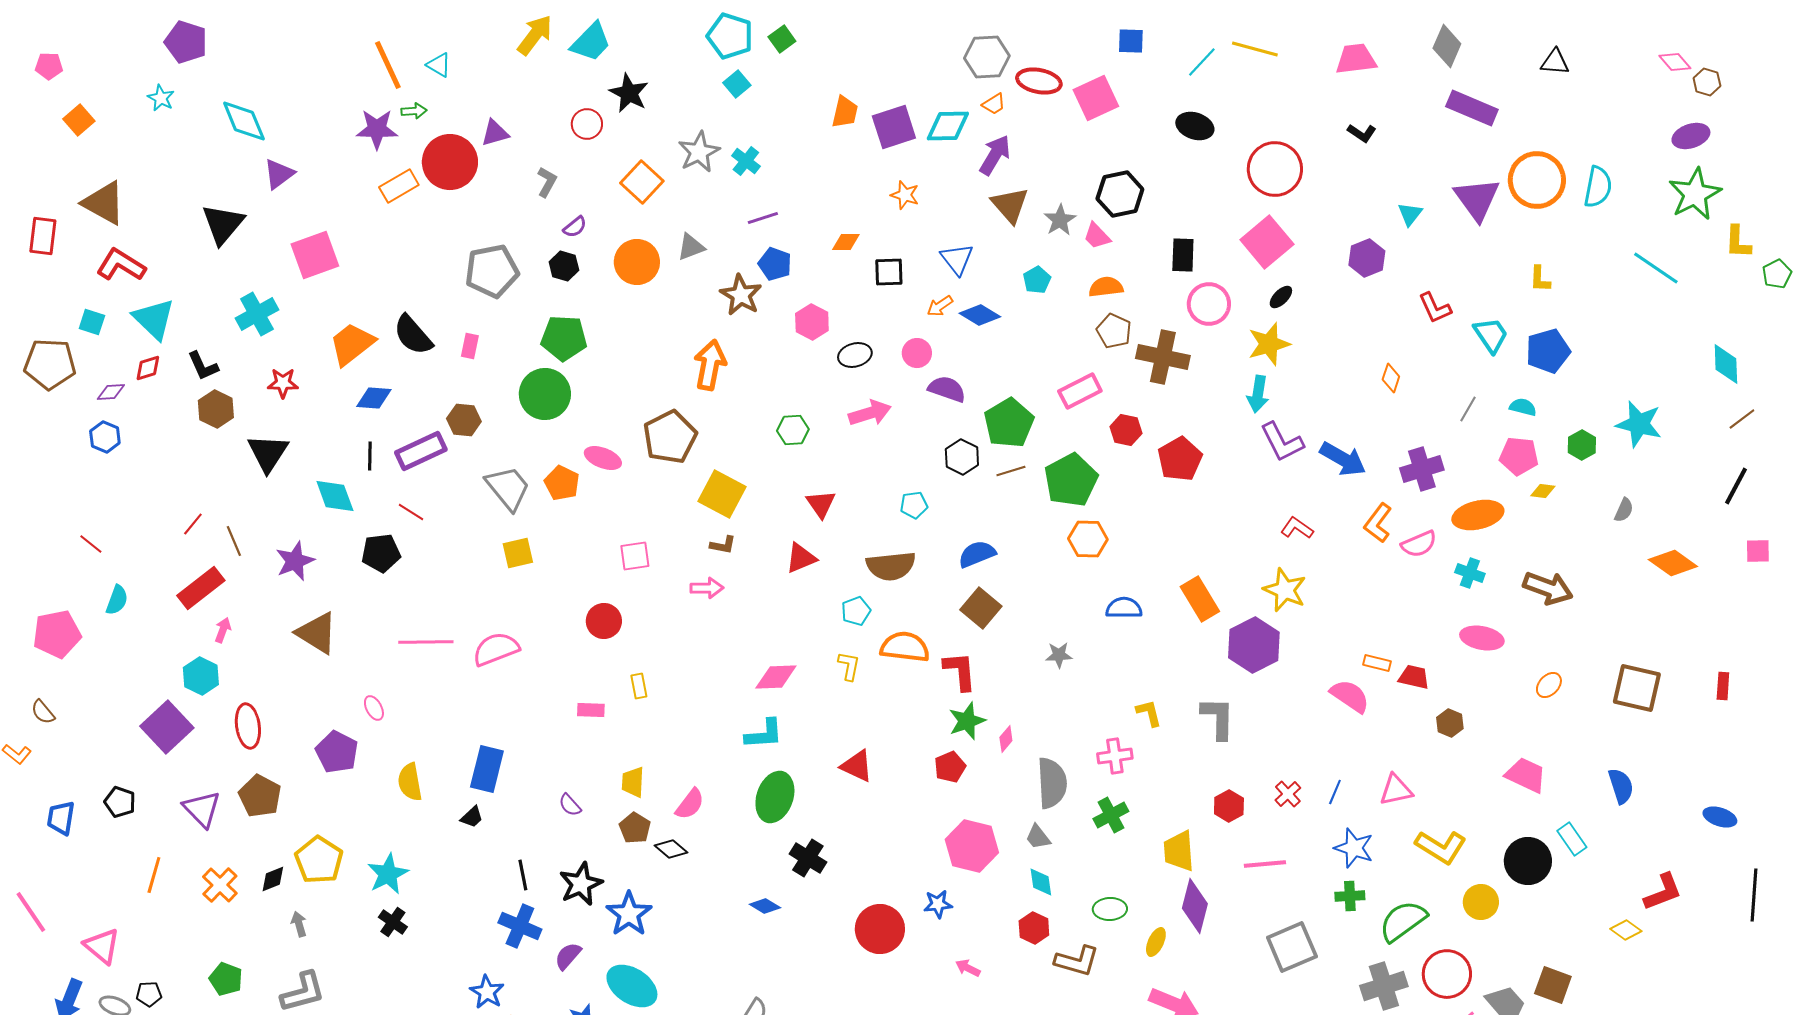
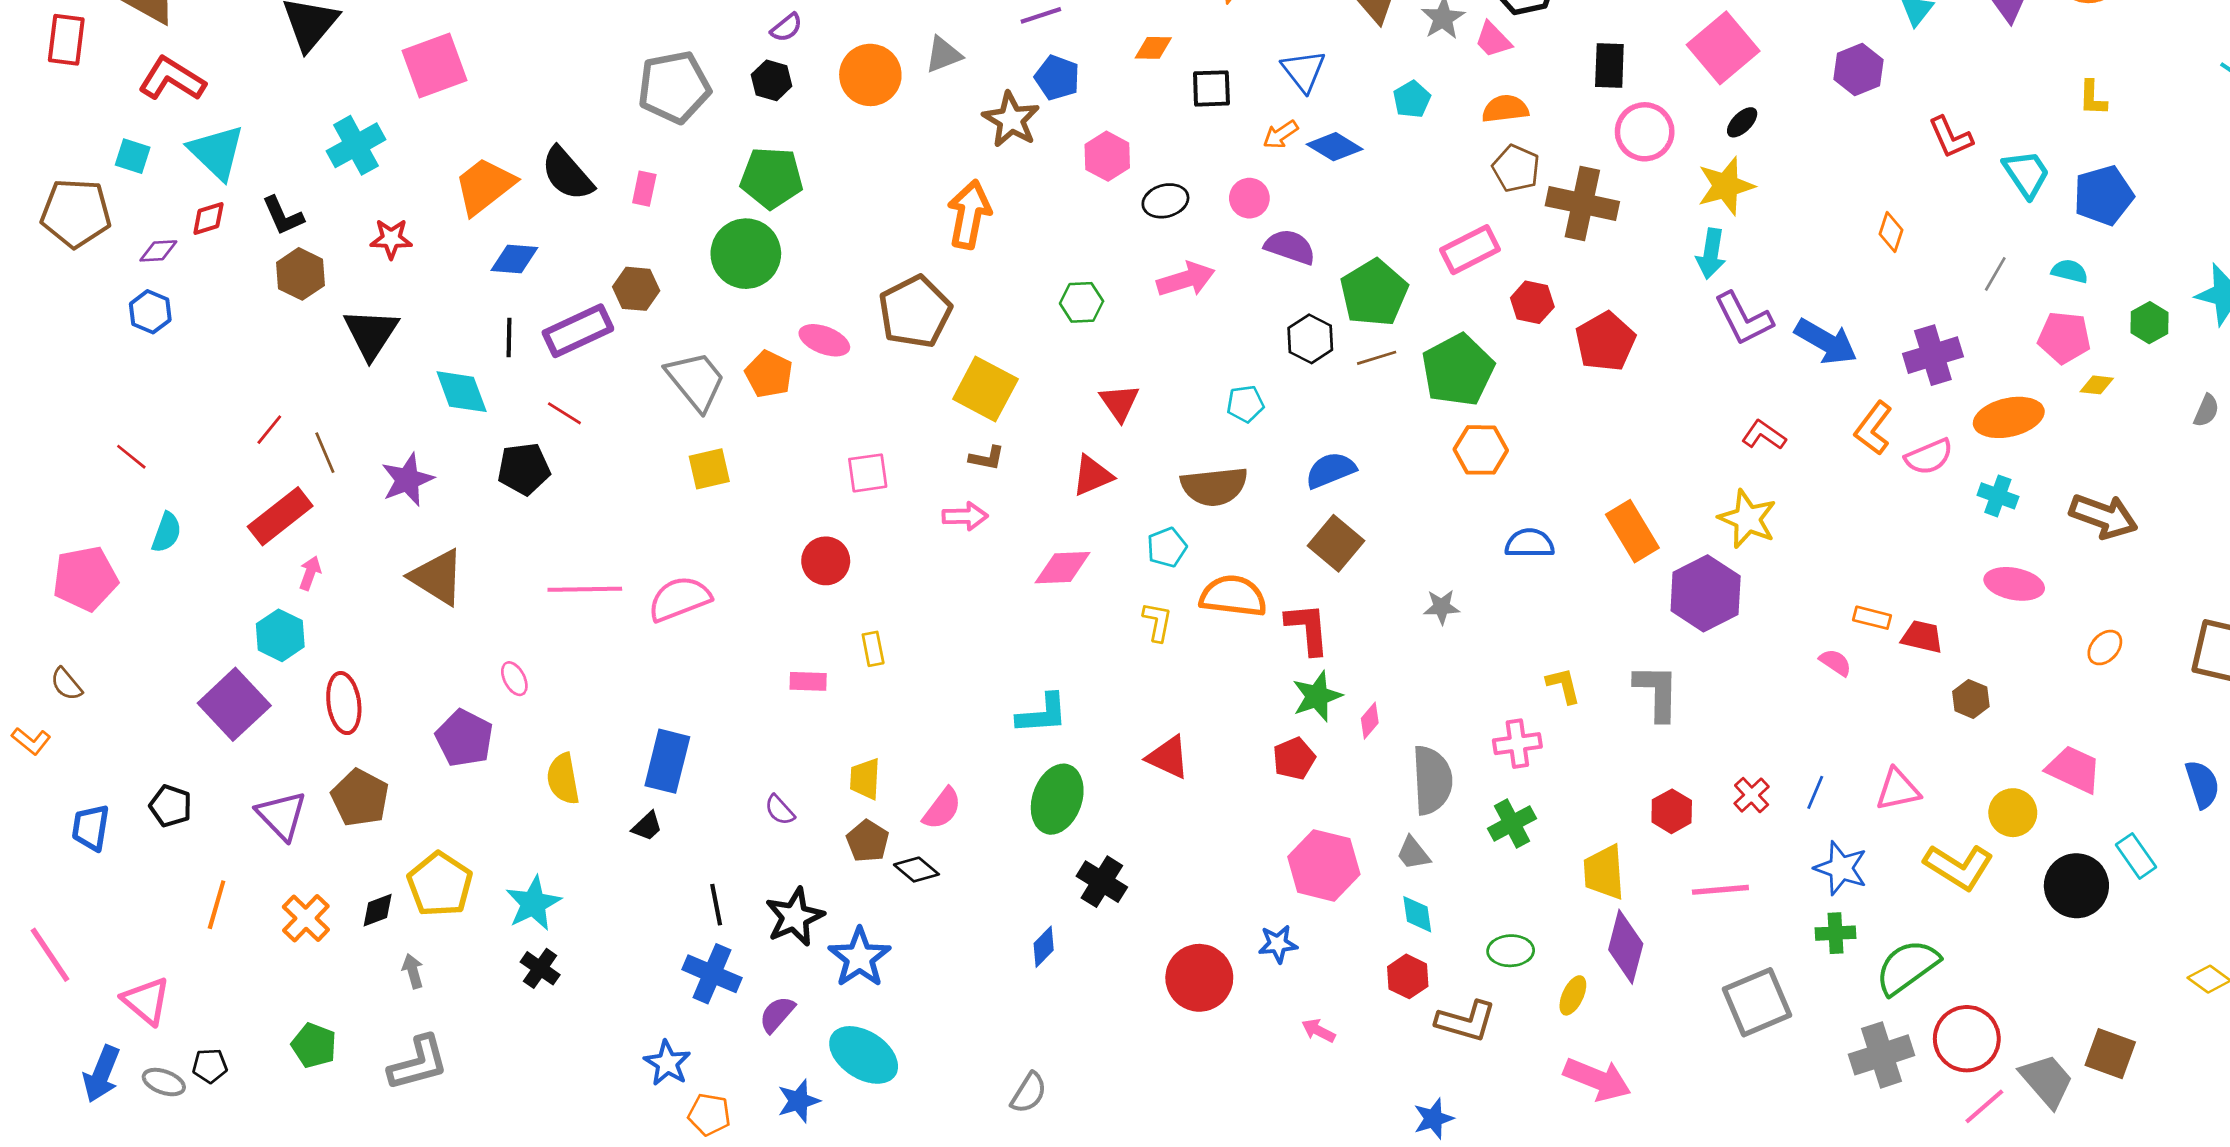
pink diamond: (776, 677) -> (1063, 568), moved
pink semicircle: (1350, 696) -> (1835, 662), size x0.6
yellow circle: (1481, 902) -> (2013, 813), moved
blue diamond: (765, 906) -> (1044, 947), turned -76

